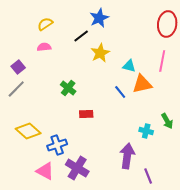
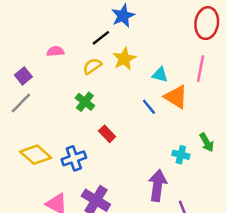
yellow semicircle: (45, 24) -> (92, 66), moved
orange triangle: (142, 84) -> (176, 97), turned 45
red rectangle: (86, 114) -> (107, 134), turned 48
blue cross: (57, 145) -> (74, 158), moved

